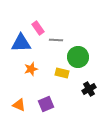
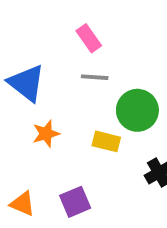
pink rectangle: (38, 28) -> (89, 38), moved
blue triangle: (21, 43) -> (26, 83), turned 40

